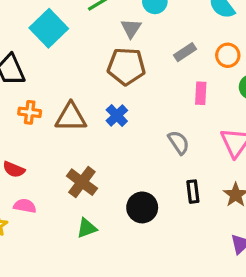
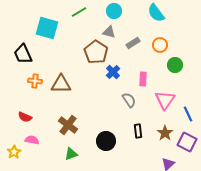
cyan square: (49, 28) -> (47, 28), turned -30
gray triangle: (131, 28) -> (109, 32), moved, turned -48
brown pentagon: (126, 66) -> (96, 52), turned 30
pink rectangle: (201, 93) -> (143, 79), moved
blue cross: (117, 116) -> (113, 72), moved

